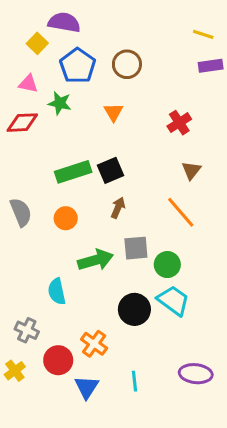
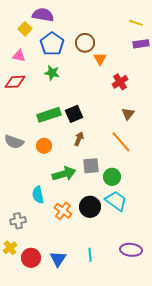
green star: (60, 103) -> (52, 73), moved
orange triangle: (114, 112) -> (100, 59), moved
gray semicircle: (21, 212) -> (14, 142), turned 132
gray cross: (27, 330) -> (18, 221), turned -35
orange cross: (94, 344) -> (63, 211), moved
red circle: (58, 360) -> (31, 258), moved

